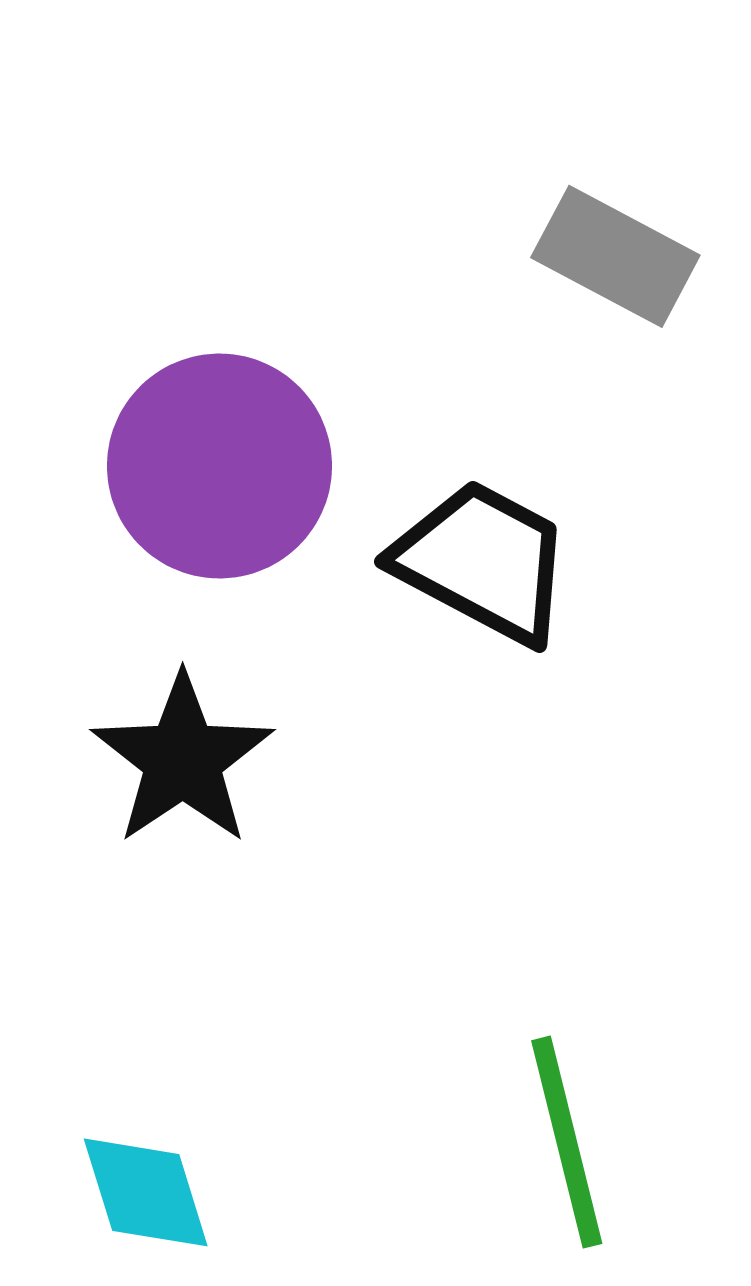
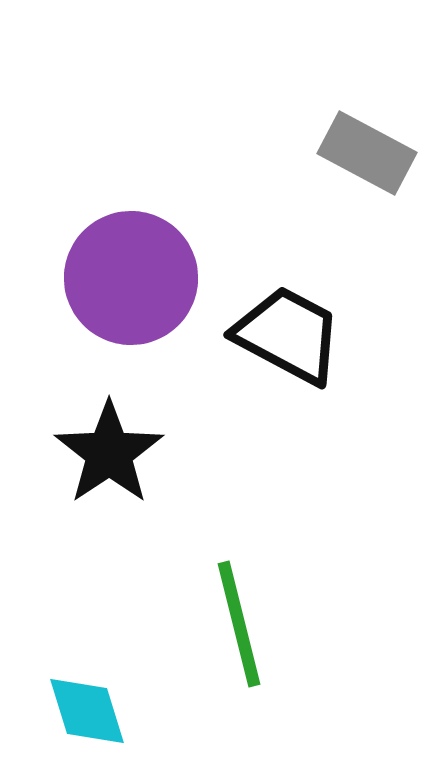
green line: (567, 1142) -> (239, 624), moved

